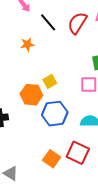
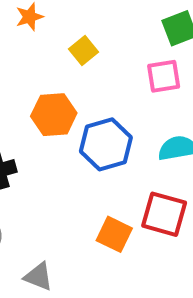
yellow square: (50, 81) -> (84, 51), moved

